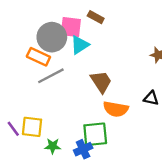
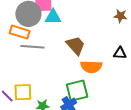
cyan triangle: (80, 45) -> (53, 17), turned 42
gray line: (51, 76) -> (32, 47), turned 40

